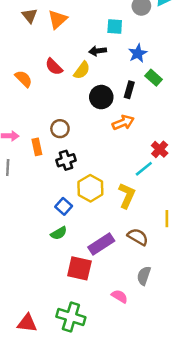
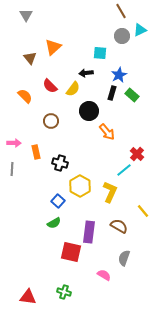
brown triangle: (30, 16) -> (30, 58), moved
black rectangle: (129, 90) -> (112, 93), moved
orange arrow: (123, 123) -> (107, 132), turned 72
brown circle: (60, 129) -> (51, 121), moved
black cross: (66, 160) -> (60, 163), turned 35
yellow line: (167, 219) -> (143, 211), turned -40
purple rectangle: (101, 244) -> (89, 232), turned -50
green cross: (71, 317) -> (64, 292), size x0.6

